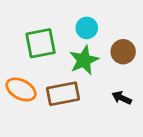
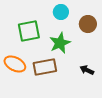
cyan circle: (87, 28) -> (61, 12), moved
brown circle: (123, 52) -> (88, 24), moved

